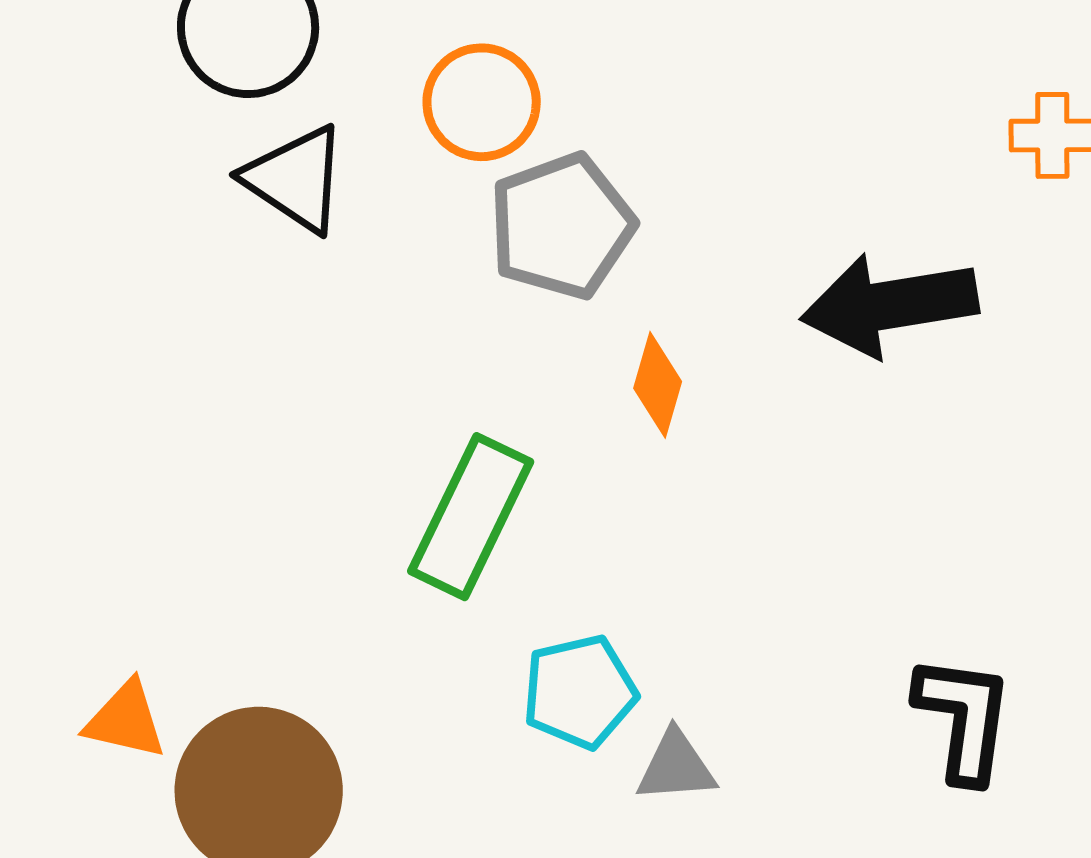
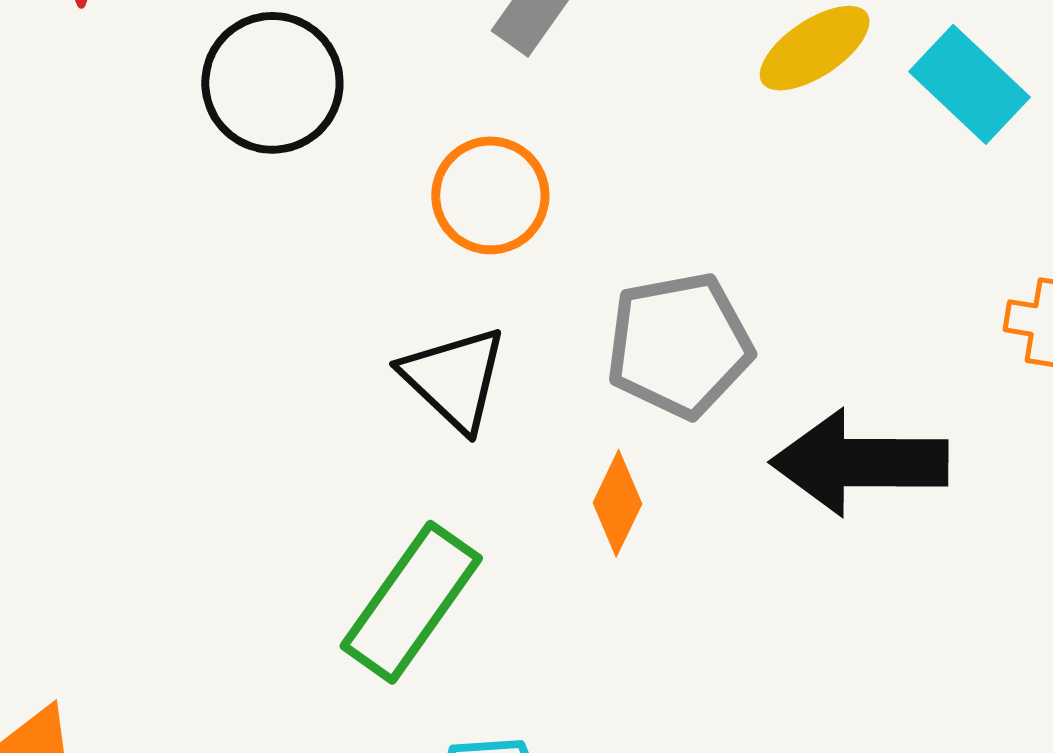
black triangle: (296, 179) -> (454, 379), moved
gray pentagon: (562, 226) -> (679, 345), moved

